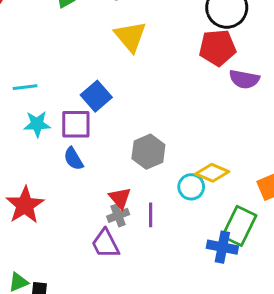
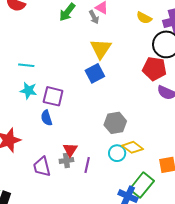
blue square: (96, 96) -> (95, 73), moved
gray hexagon: (148, 152) -> (115, 123), moved
purple trapezoid: (105, 244) -> (42, 167), moved

